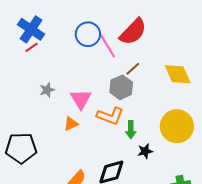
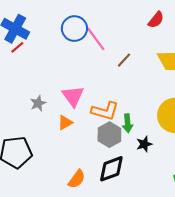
red semicircle: (133, 32) -> (156, 20), moved, size x0.6
gray hexagon: (121, 87) -> (109, 135), moved
gray star: (47, 90) -> (38, 103), moved

